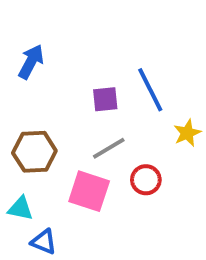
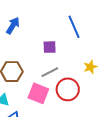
blue line: (150, 90) -> (74, 27), moved
red circle: (146, 180) -> (68, 89), size x1.5

